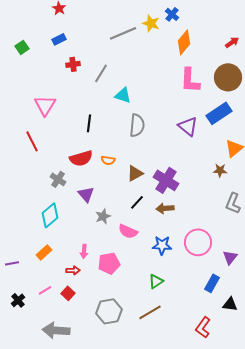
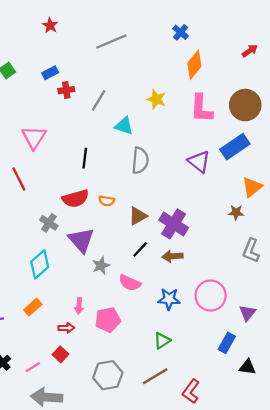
yellow star: (151, 23) -> (156, 99), moved
gray line: (123, 33) -> (111, 42), moved
blue rectangle: (59, 39) -> (50, 73), moved
red arrow: (232, 42) -> (250, 51), moved
purple triangle: (86, 194) -> (81, 240), size x1.4
pink line: (45, 290) -> (33, 367), moved
red L-shape: (203, 327) -> (191, 391), moved

